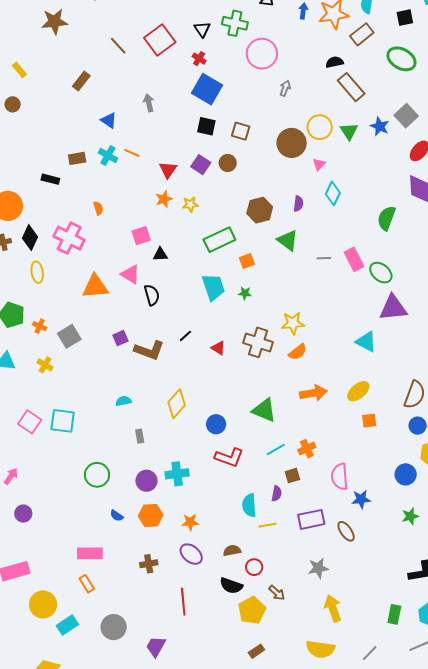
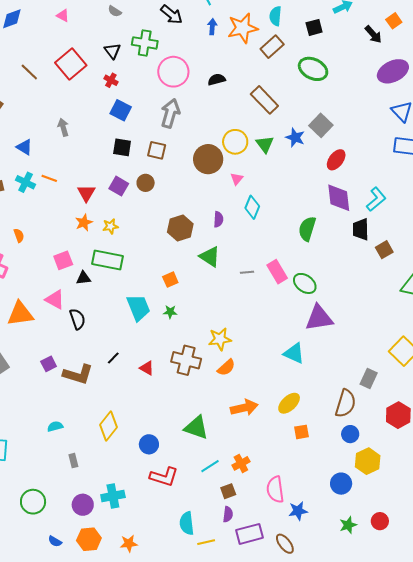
black semicircle: (335, 62) -> (217, 80), moved
gray arrow: (285, 88) -> (170, 113), moved, size x1.8
blue square: (207, 89) -> (121, 110), size x0.7
green rectangle: (219, 240) -> (108, 260), moved, turned 40
purple semicircle: (277, 494) -> (228, 514), moved

